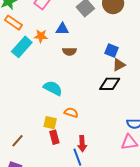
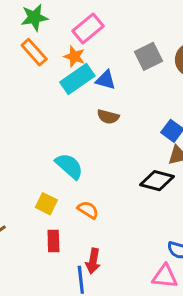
orange star: (41, 36) -> (74, 56), moved
cyan rectangle: (22, 47) -> (77, 79), moved
yellow square: (50, 123) -> (46, 204), moved

